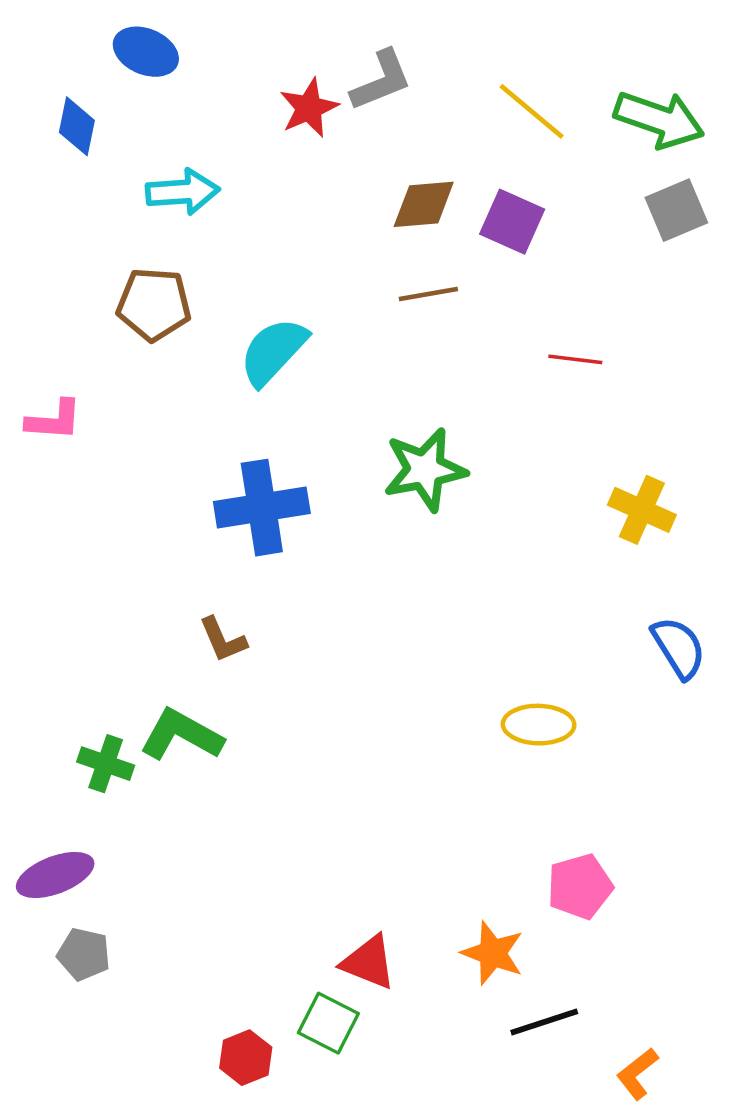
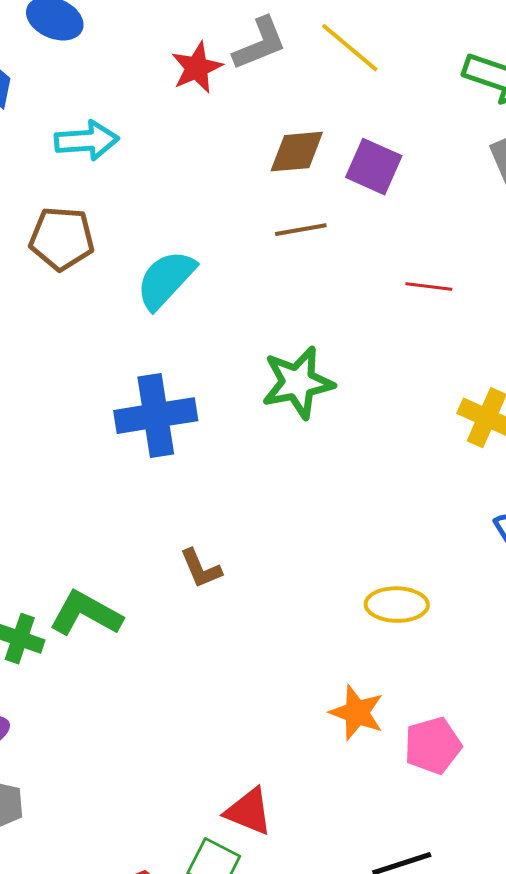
yellow line: (532, 111) -> (350, 48), moved
brown L-shape: (223, 640) -> (201, 569), moved
orange star: (493, 953) -> (357, 713), moved

